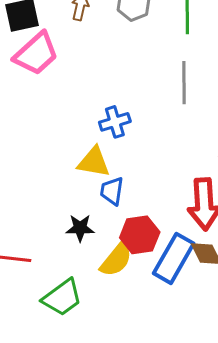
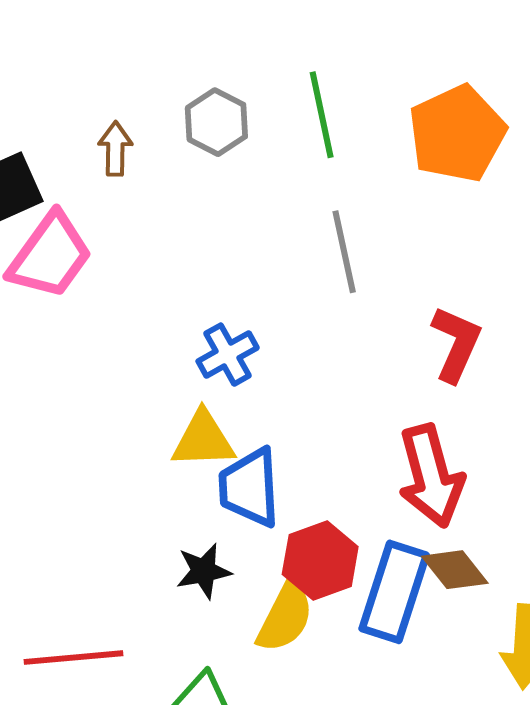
blue trapezoid: (112, 191) -> (250, 488), size x1.4

